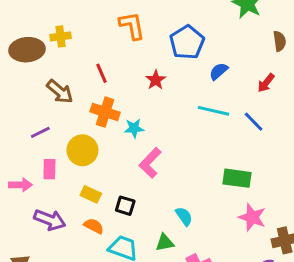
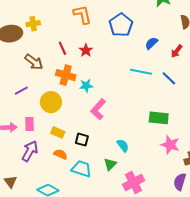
blue semicircle: (219, 71) -> (151, 43), moved
red star: (156, 80) -> (86, 50), moved
pink rectangle: (49, 169) -> (29, 124), moved
purple arrow: (50, 220) -> (30, 151), turned -80
green triangle: (165, 243) -> (110, 164), turned -32

